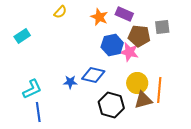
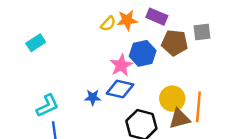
yellow semicircle: (60, 12) -> (108, 24), moved
orange star: (99, 17) -> (127, 20), turned -30
pink star: (129, 52) -> (121, 65), moved, turned 30

